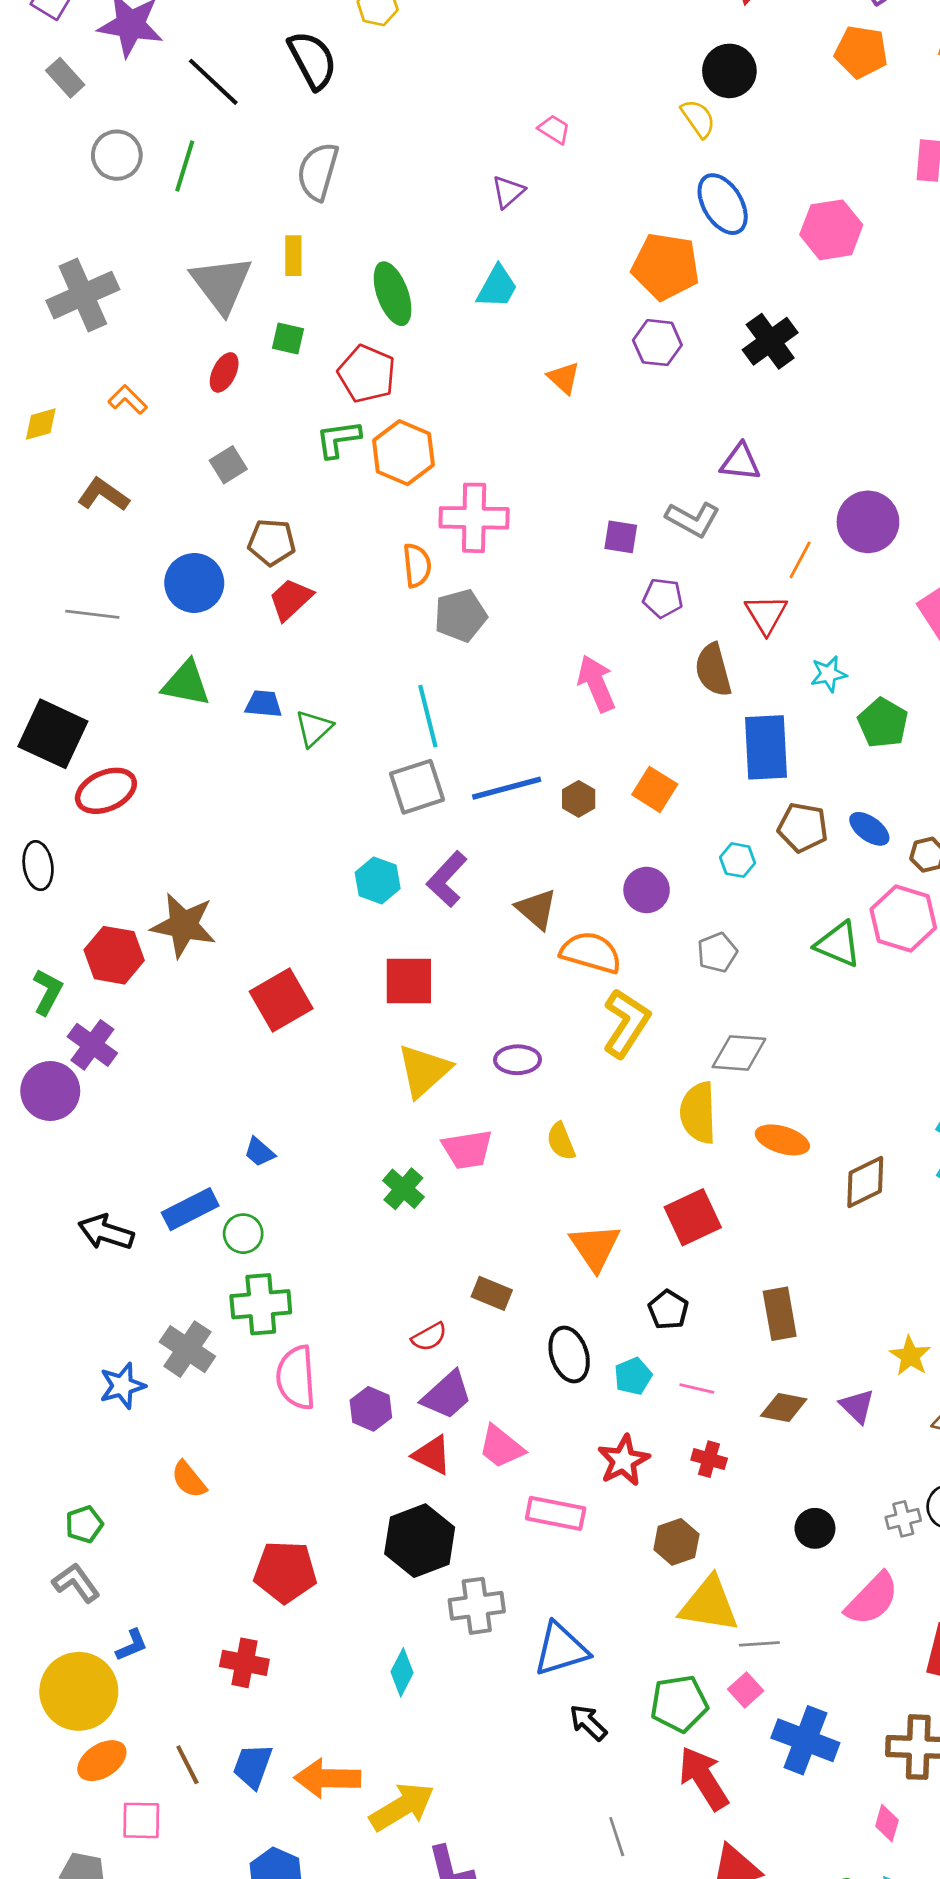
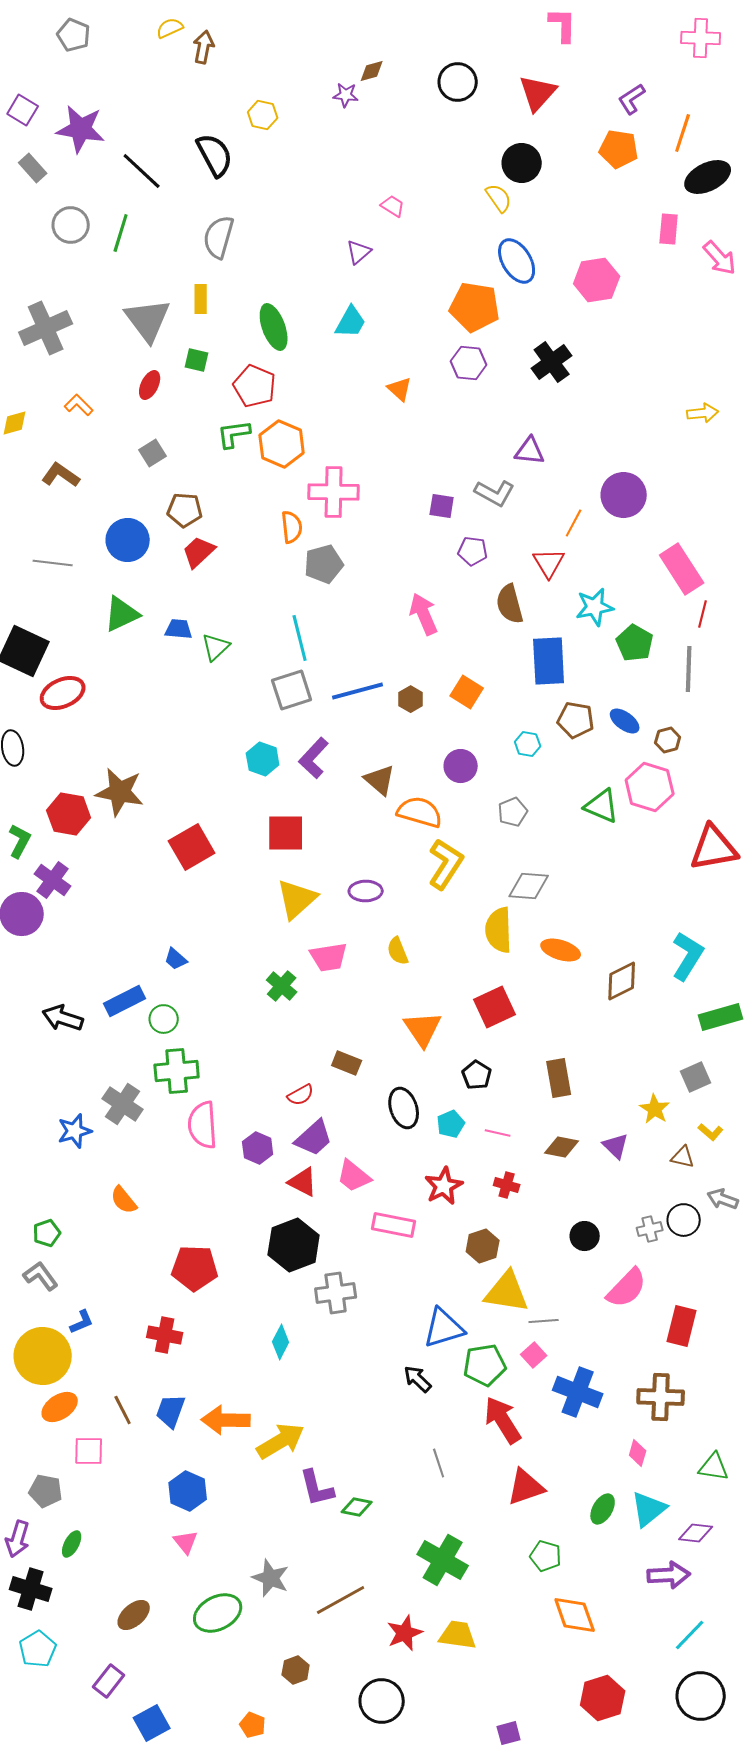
cyan star: (829, 674) -> (595, 607), size x1.4
green triangle: (186, 684) -> (122, 614), turned -36
blue triangle: (561, 1649) -> (444, 1328), moved

